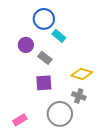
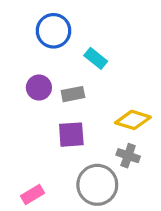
blue circle: (44, 19) -> (54, 31), moved
purple circle: (26, 45) -> (39, 88), moved
gray rectangle: (45, 58) -> (73, 94), turned -48

